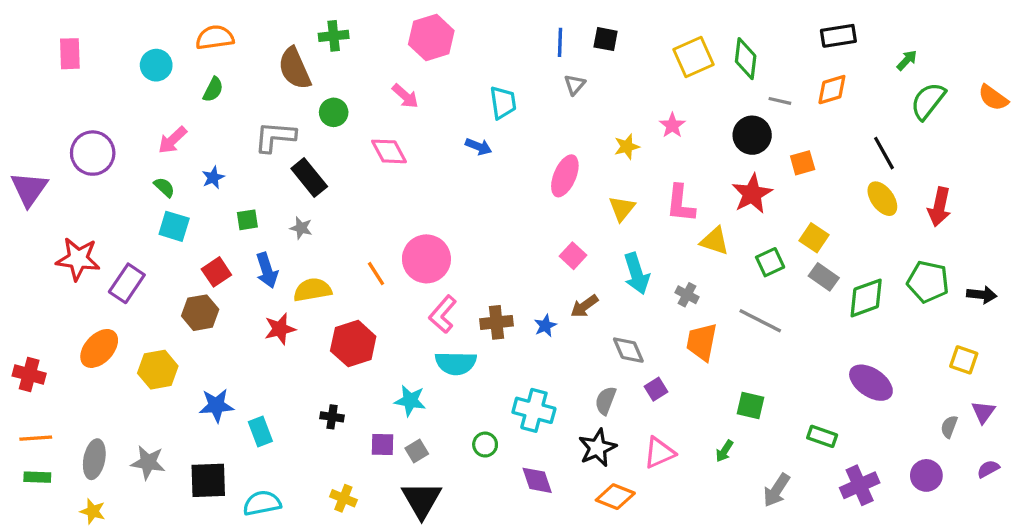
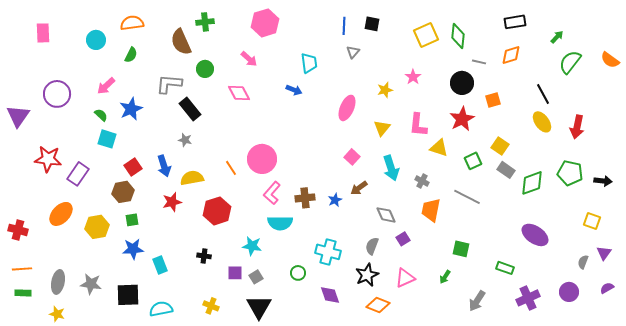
blue star: (213, 177) -> (131, 109), size x1.6
green square: (247, 220) -> (132, 220), moved

